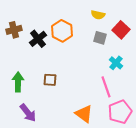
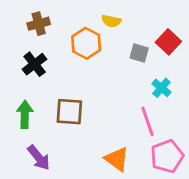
yellow semicircle: (98, 15) -> (111, 21), moved
brown cross: (14, 30) -> (39, 24), moved
black cross: (38, 39) -> (35, 64), moved
brown square: (50, 80) -> (69, 112), size x1.5

